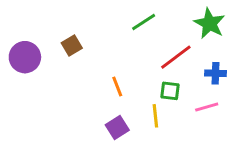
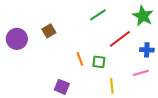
green square: (170, 91) -> (99, 62), moved
yellow line: (155, 116) -> (112, 86), moved
purple square: (117, 128) -> (62, 87), moved, turned -35

